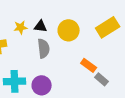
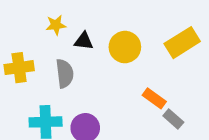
yellow star: (21, 27) -> (56, 25), moved
gray semicircle: (44, 48) -> (65, 73), moved

